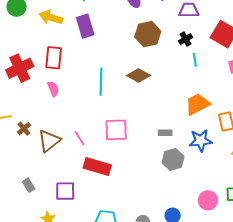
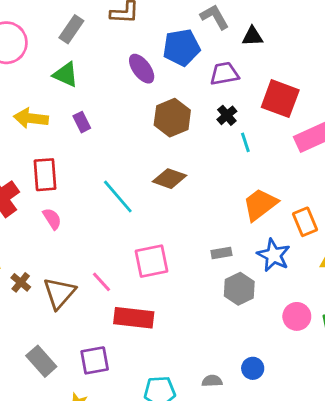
purple rectangle: (85, 26) -> (82, 122), size x0.6
cyan line: (101, 82) -> (118, 197), turned -32
blue star: (201, 141) -> (274, 255), turned -30
gray rectangle: (29, 185) -> (41, 361), size x1.5
pink circle: (208, 200) -> (297, 316), moved

